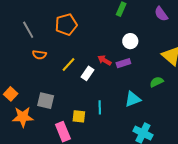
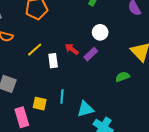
purple rectangle: (123, 63) -> (91, 54), turned -32
white rectangle: (88, 73) -> (53, 61), turned -48
cyan triangle: (133, 99) -> (85, 109), moved

